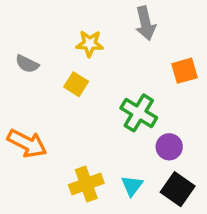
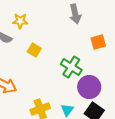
yellow star: (90, 44) -> (20, 21), moved
purple circle: (169, 147) -> (89, 87), size x1.5

